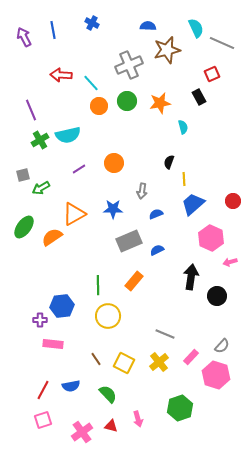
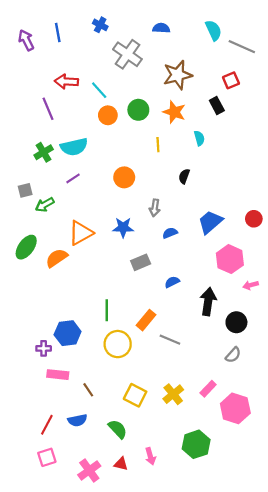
brown star: (167, 50) -> (178, 75), moved
gray cross: (129, 65) -> (127, 54), moved, turned -32
orange star: (160, 103) -> (174, 112), turned 30
purple line: (31, 110) -> (48, 109), moved
purple line: (79, 169) -> (73, 178), moved
yellow line: (184, 179) -> (158, 145), moved
gray rectangle: (129, 241) -> (141, 262), size x0.7
blue semicircle: (157, 250) -> (172, 282), moved
orange rectangle: (134, 281) -> (146, 320), moved
gray line: (165, 334) -> (170, 340), moved
gray semicircle: (222, 346) -> (233, 355), moved
brown line: (96, 359) -> (88, 390), moved

